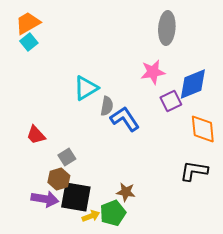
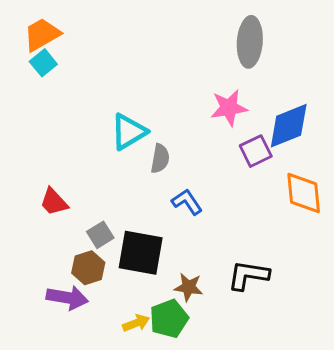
blue L-shape: (125, 119) -> (187, 202), moved, size x0.7
black L-shape: (194, 171) -> (248, 275), moved
black square: (76, 197) -> (141, 253), moved

